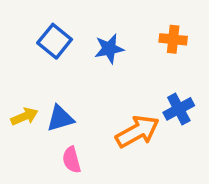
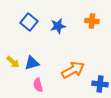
blue cross: (179, 109) -> (100, 84), moved, turned 35
yellow arrow: (24, 116) -> (13, 62), turned 64

